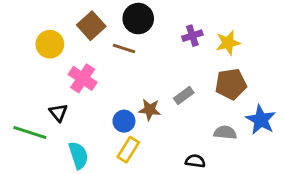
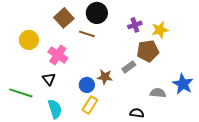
yellow circle: (50, 44) -> (29, 40), moved
brown pentagon: (231, 84) -> (148, 51), moved
black triangle: (58, 113) -> (49, 79), moved

